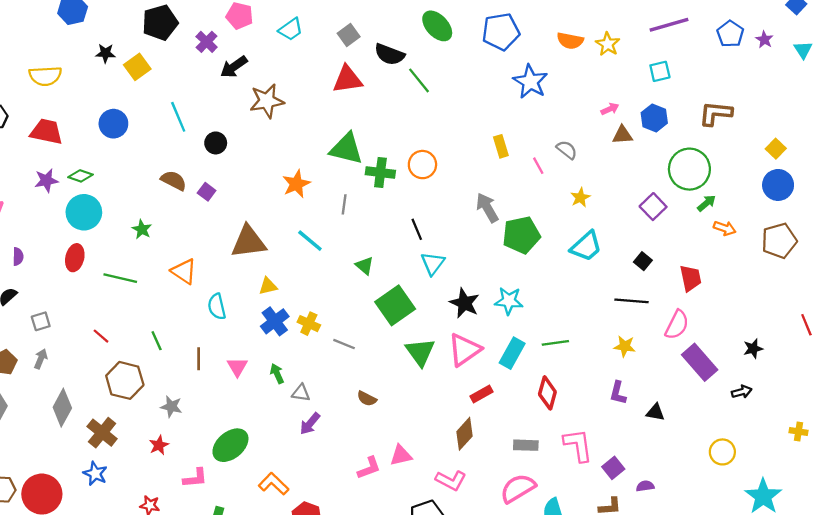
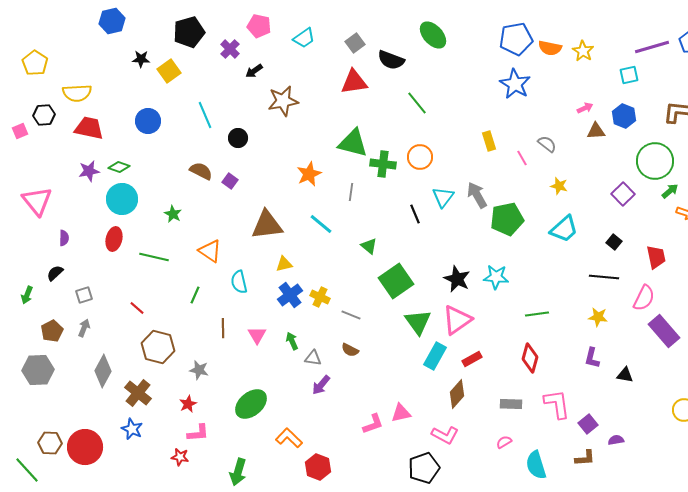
purple line: (669, 25) -> (652, 47), moved
blue pentagon: (501, 32) -> (516, 39), moved
black arrow: (234, 67) -> (254, 71), size x0.7
yellow semicircle: (45, 76) -> (77, 93), moved
green line: (419, 80) -> (417, 103), moved
yellow star: (580, 197) -> (559, 186), turned -30
cyan triangle: (433, 263) -> (443, 197), moved
green line: (157, 341) -> (195, 295), moved, turned 48
cyan rectangle: (512, 353) -> (435, 356), moved
brown semicircle: (367, 399) -> (350, 350), moved
pink L-shape: (195, 478) -> (198, 433), moved
pink semicircle: (518, 488) -> (504, 442), size x0.5

